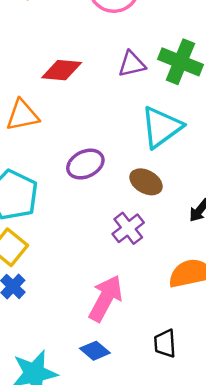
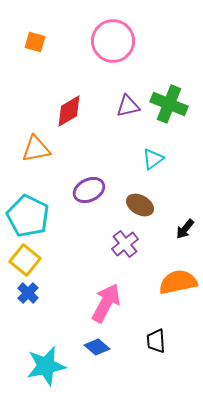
red diamond: (62, 70) -> (69, 111), turned -36
cyan triangle: (161, 127) -> (153, 159), size x0.6

